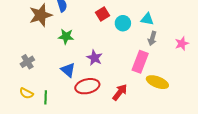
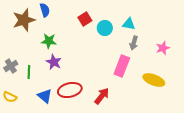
purple star: (94, 58) -> (54, 62), moved
blue triangle: (68, 70) -> (45, 96), moved
yellow ellipse: (157, 82) -> (154, 80), moved
green line: (46, 97) -> (29, 72), moved

